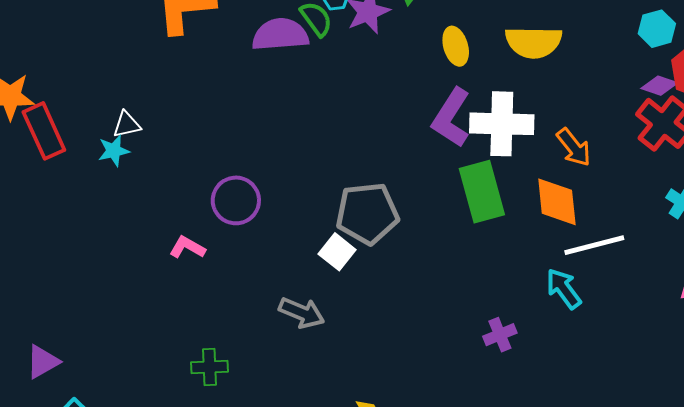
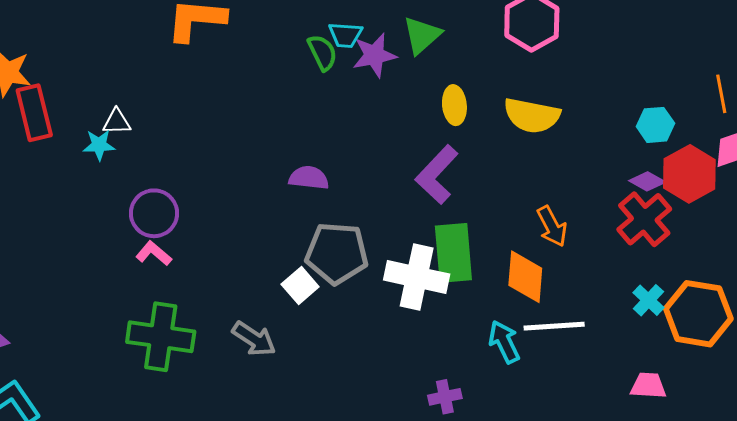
purple semicircle: (280, 35) -> (309, 178), moved, size x0.7
white cross: (502, 124) -> (417, 277), moved
purple circle: (236, 200) -> (154, 213), moved
cyan arrow: (564, 289) -> (504, 342), moved
green cross: (210, 367) -> (161, 337), moved, size x1.8

